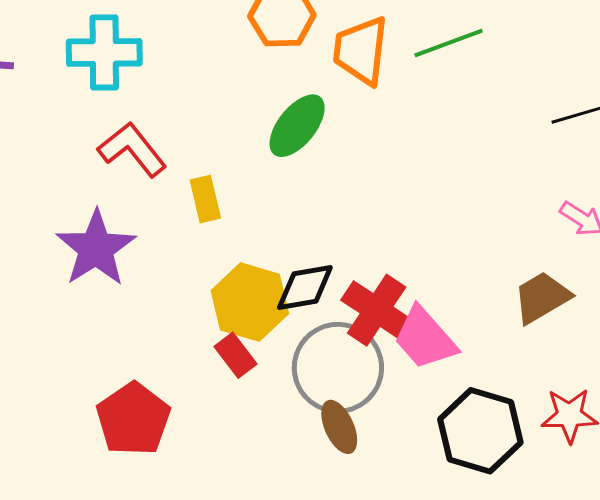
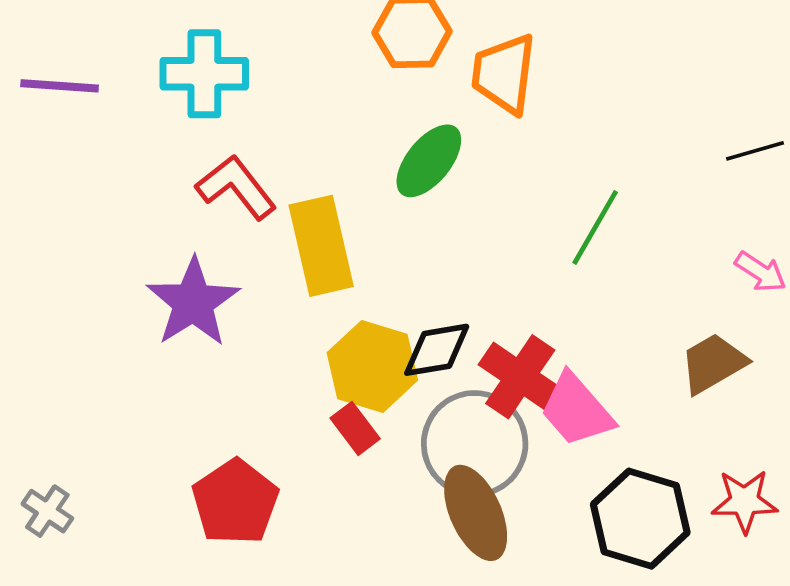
green line: (449, 43) -> (595, 227), moved, turned -40
yellow rectangle: (205, 199) -> (321, 246), size x1.8
brown ellipse: (339, 427) -> (476, 513), size x1.5

